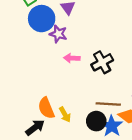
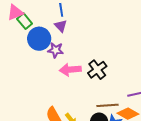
pink arrow: (72, 58) -> (70, 70), size x1.5

